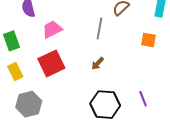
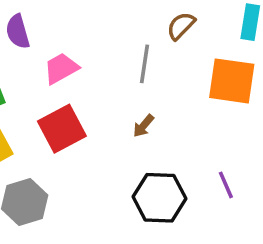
orange square: (149, 40) -> (232, 81), size x1.8

